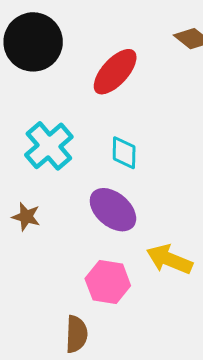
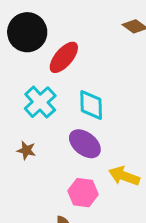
red ellipse: (115, 72) -> (64, 57), moved
cyan diamond: (124, 153) -> (91, 105), size x1.4

